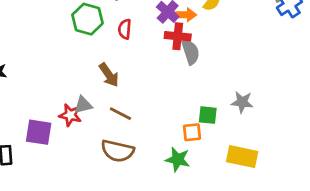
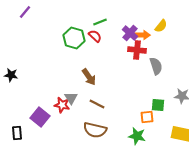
red semicircle: (125, 29) -> (95, 36), moved, turned 128
gray semicircle: (191, 52) -> (156, 66), moved
gray triangle: (83, 105) -> (71, 98), turned -48
purple square: (39, 132) -> (40, 117), turned 30

